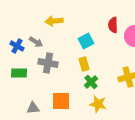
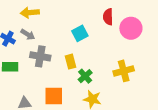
yellow arrow: (54, 21) -> (30, 13), moved
yellow rectangle: (84, 64) -> (70, 62), moved

